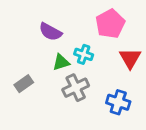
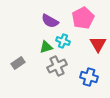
purple semicircle: (50, 32) -> (50, 21), moved

